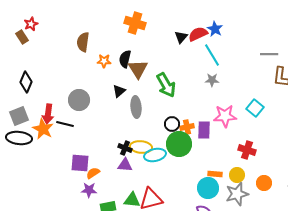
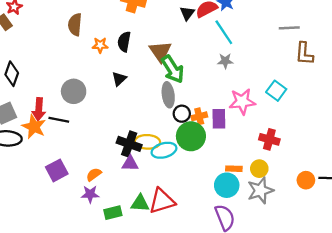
brown triangle: (138, 69) -> (160, 51), moved
gray ellipse: (136, 107) -> (168, 95), moved
black cross: (125, 148) -> (129, 144), size x1.5
purple square: (80, 163) -> (57, 170), moved, turned -30
orange circle: (264, 183) -> (306, 180), moved

